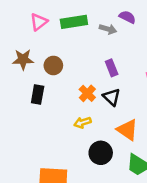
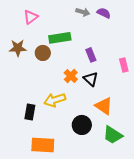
green rectangle: (74, 22) -> (60, 38), moved
gray arrow: (108, 29) -> (83, 12), moved
black rectangle: (38, 95) -> (30, 112), moved
yellow arrow: (82, 122) -> (55, 100), moved, size x1.5

